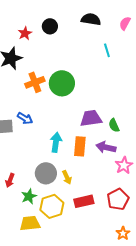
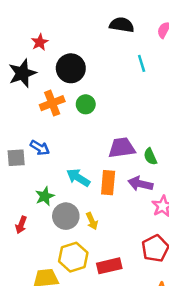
black circle: (50, 26) -> (71, 68), moved, size x1.5
green circle: (62, 83) -> (86, 104), size x0.6
cyan arrow: (56, 142) -> (78, 178), turned -66
green star: (29, 196) -> (45, 196), moved
red rectangle: (84, 201) -> (109, 266), moved

